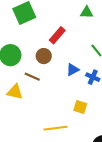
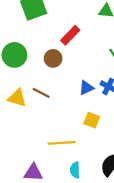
blue triangle: (73, 70) -> (86, 88), moved
brown line: (32, 77) -> (41, 93), moved

